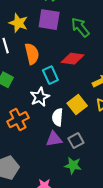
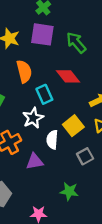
red diamond: (73, 59) -> (68, 76), turned 45
purple triangle: (54, 139) -> (35, 161), moved
gray square: (76, 141) -> (85, 156), moved

